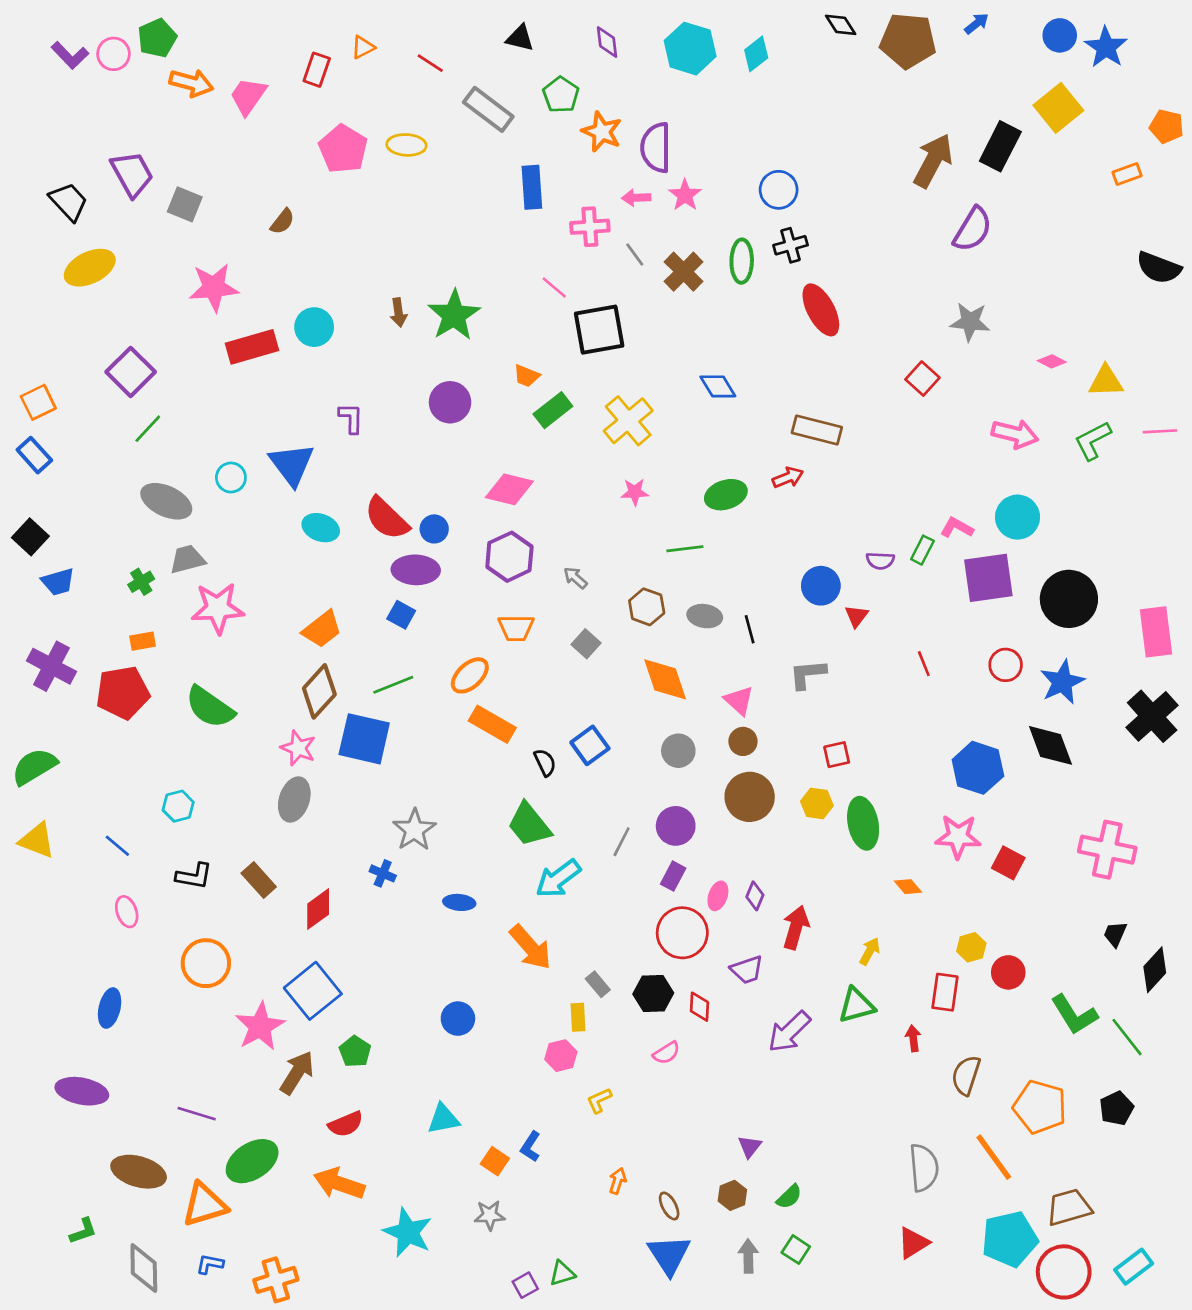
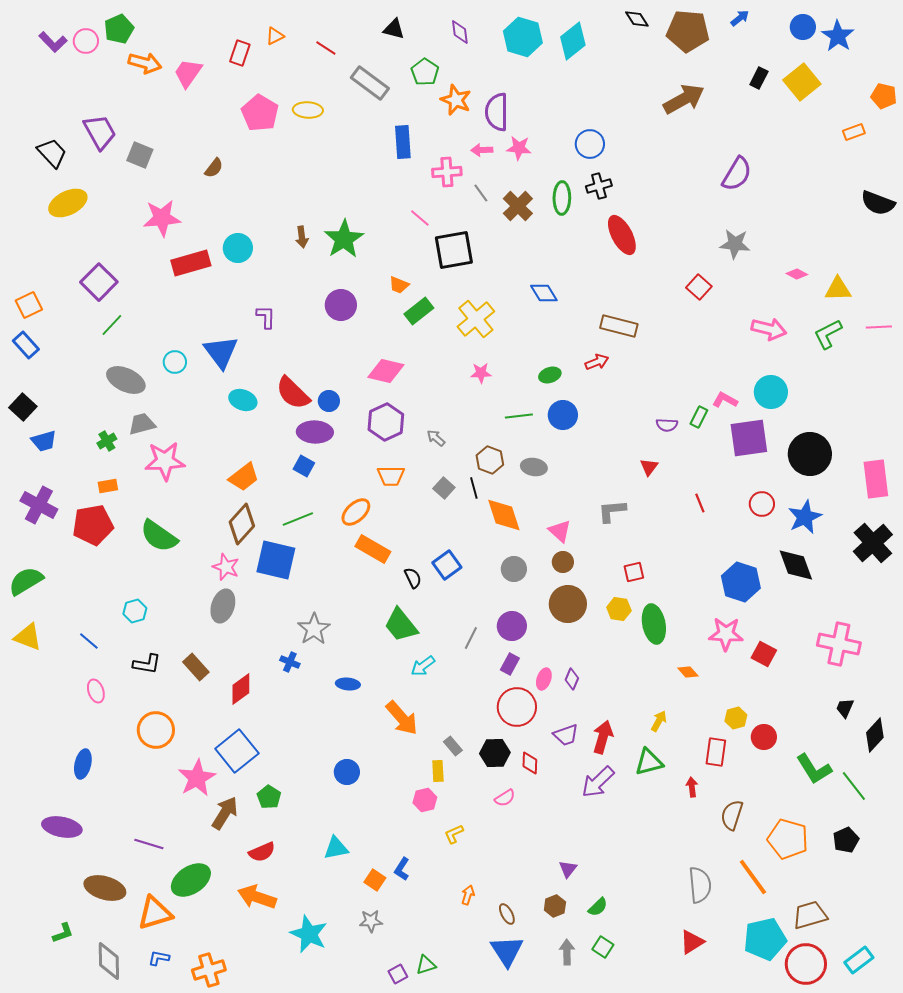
cyan diamond: (756, 54) -> (573, 41), size x1.4
black rectangle: (1000, 146) -> (759, 78), moved, size x0.6
brown arrow: (933, 161) -> (684, 99), moved, turned 33
pink star: (685, 195) -> (519, 148), turned -30
green ellipse: (726, 495) -> (550, 375), size x0.7
blue circle: (821, 586) -> (563, 415), moved
black line: (750, 629) -> (474, 488), moved
cyan arrow: (558, 879) -> (423, 666), size x0.7
red arrow: (796, 928) -> (603, 737), moved

